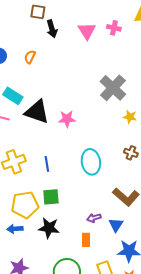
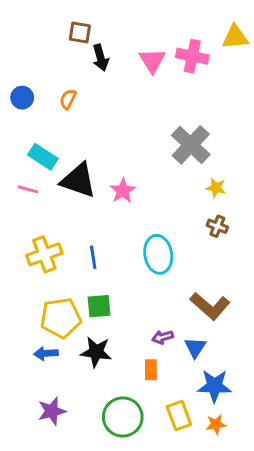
pink cross: (114, 28) -> (192, 56), size x1.5
pink star: (67, 119) -> (123, 191), turned -30
brown cross: (131, 153) -> (217, 226), moved

